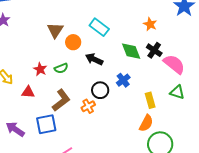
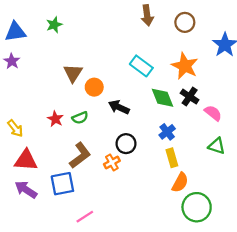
orange star: (150, 24) -> (185, 66), size x1.6
cyan rectangle: (99, 27) -> (141, 66), moved
pink semicircle: (174, 64) -> (213, 113), size x0.7
blue cross: (123, 80) -> (167, 132), moved
red triangle: (28, 92) -> (26, 160), moved, size x1.5
yellow rectangle: (150, 100) -> (172, 158), moved

